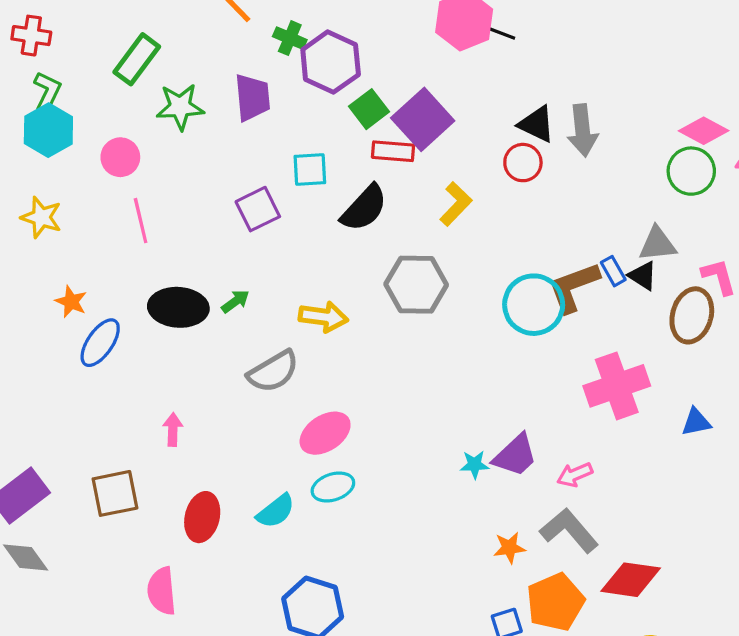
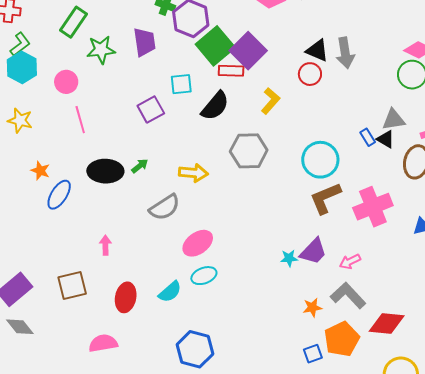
green L-shape: (47, 92) -> (20, 44), turned 30
green square: (369, 109) -> (215, 46), size x1.6
brown L-shape: (574, 287) -> (325, 198), moved
pink semicircle: (162, 591) -> (103, 343), turned 88

